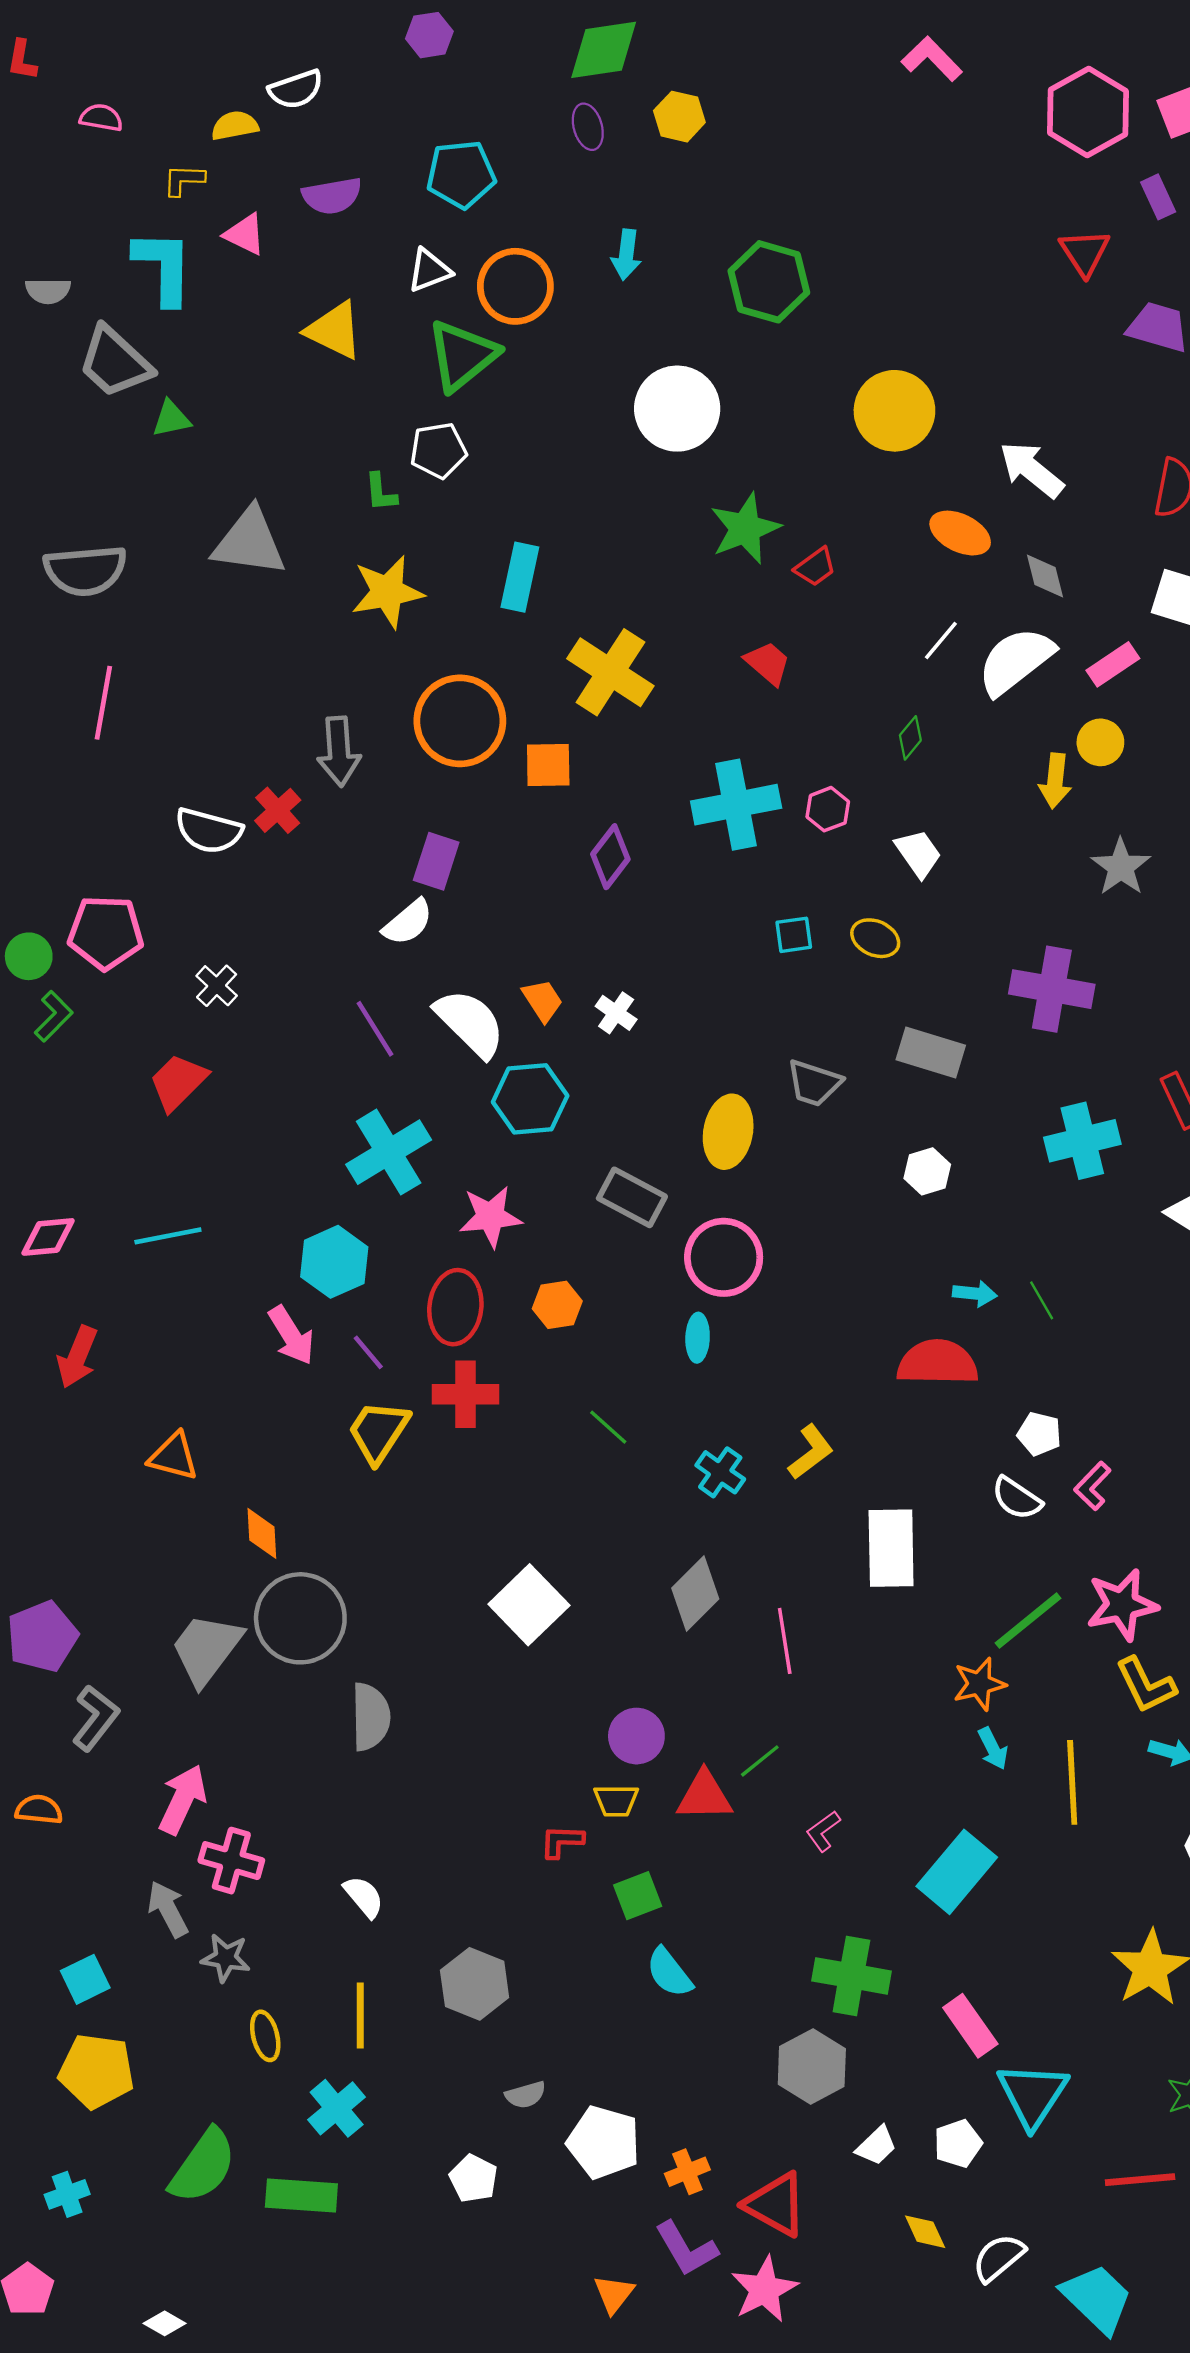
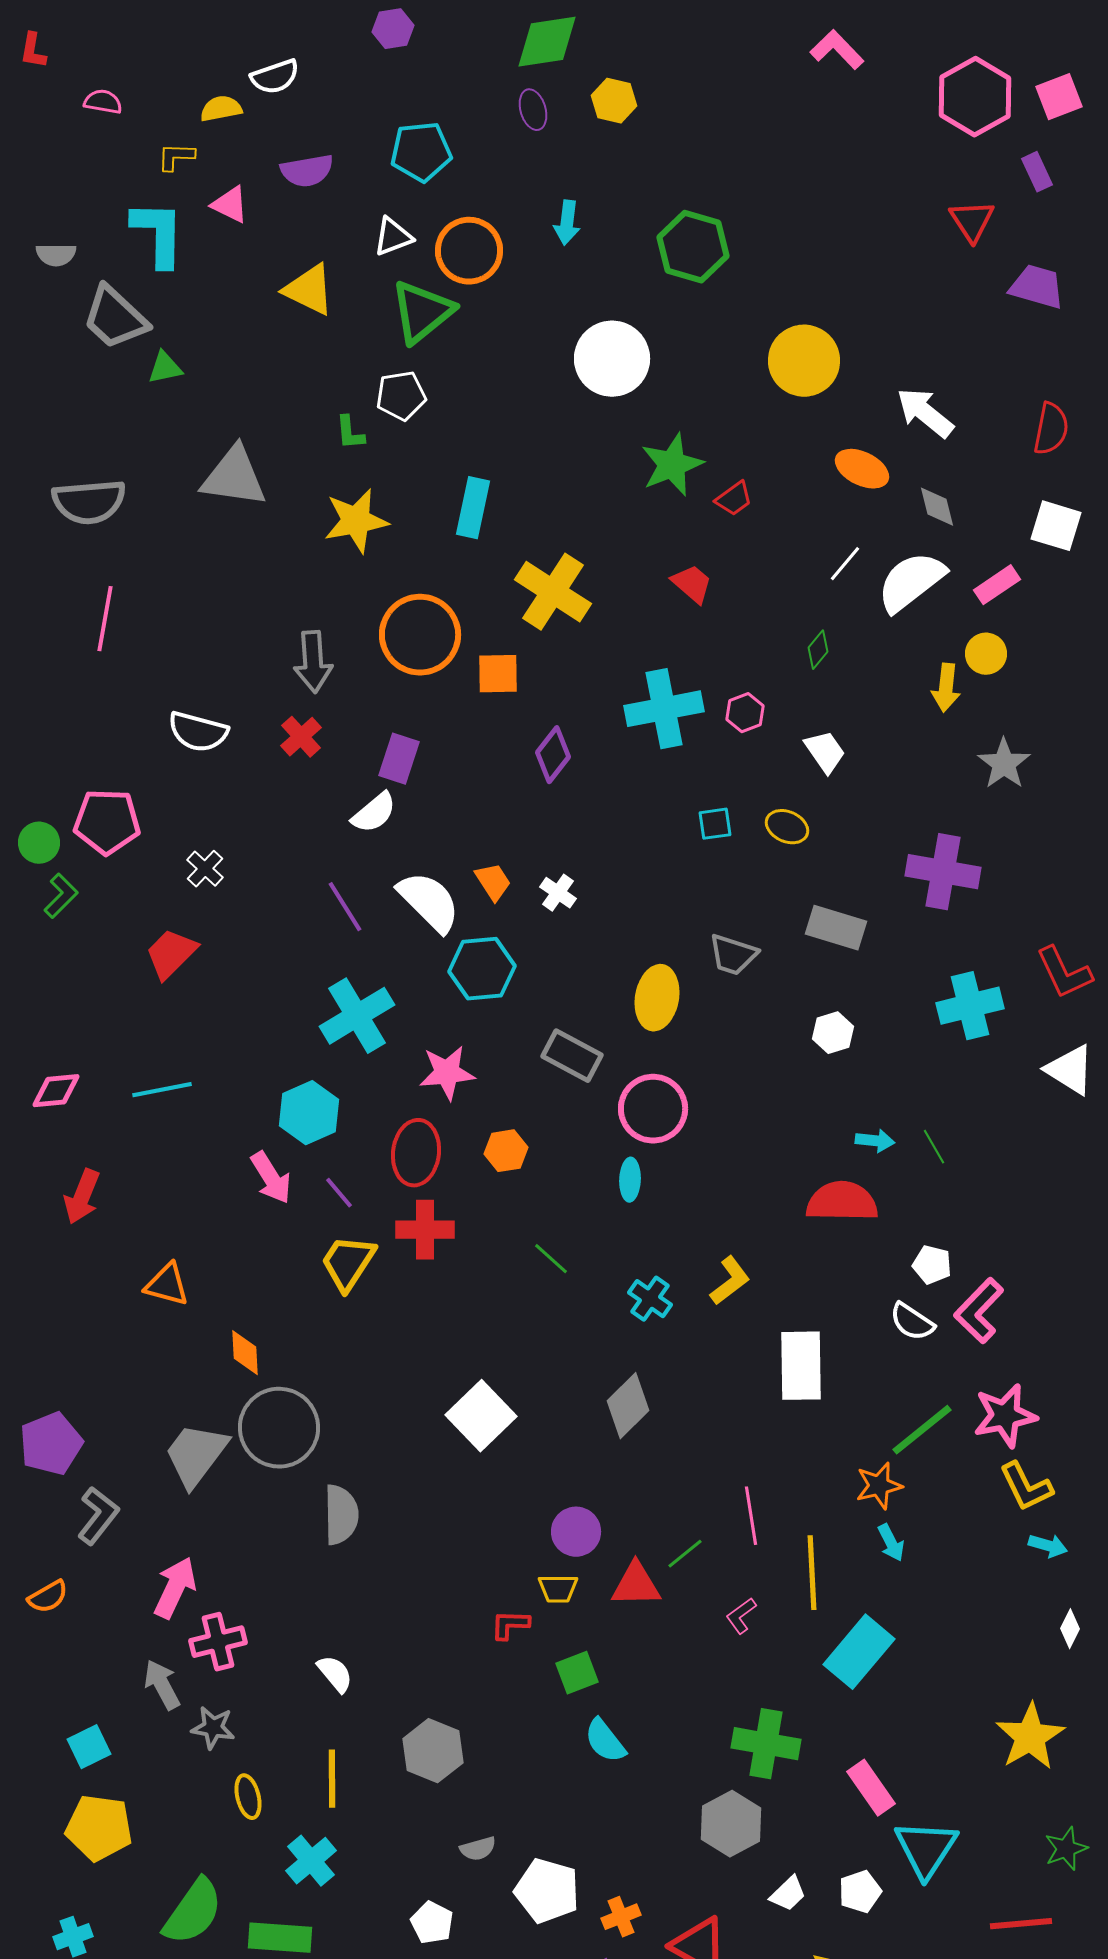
red cross: (278, 810) -> (301, 737), moved
pink L-shape: (1093, 1486) -> (979, 1311), size x1.5
pink line: (785, 1641) -> (751, 1516), moved
yellow line: (1072, 1782) -> (812, 1573), moved
orange semicircle: (39, 1810) -> (48, 1597), turned 144
pink cross: (231, 1861) -> (218, 1642), turned -30

